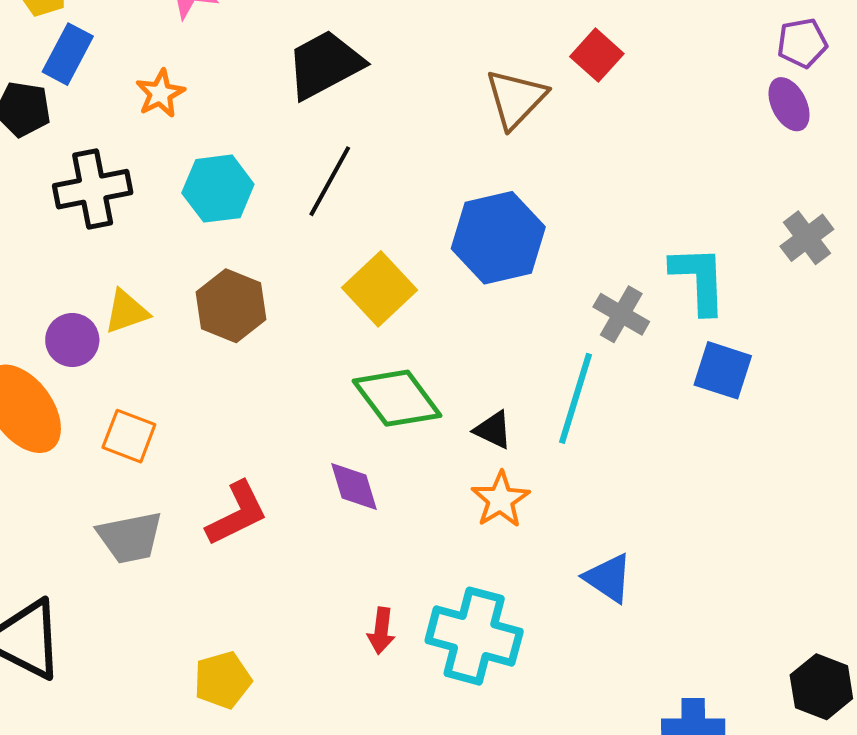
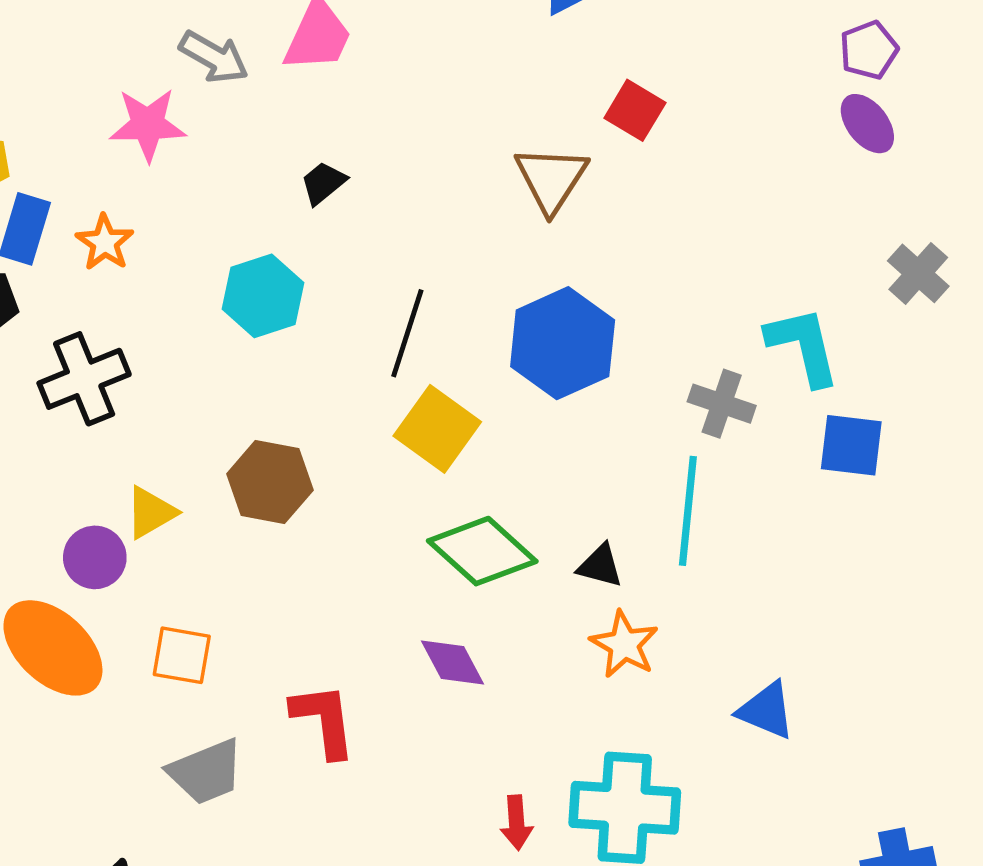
black trapezoid: (325, 65) -> (323, 183), size x0.5
orange star: (160, 93) -> (105, 242), moved
black line: (330, 181) -> (407, 333), moved
cyan hexagon: (218, 189) -> (263, 296), moved
red L-shape: (237, 514) -> (324, 720), turned -60

